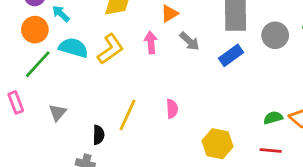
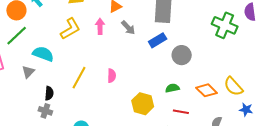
gray circle: (275, 35) -> (182, 55), moved
cyan semicircle: (73, 48) -> (43, 54), moved
green semicircle: (273, 118) -> (172, 88), moved
black semicircle: (99, 135) -> (49, 93), moved

